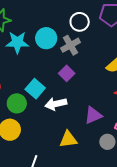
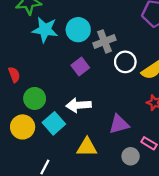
white circle: (80, 22) -> (125, 62), moved
purple square: (67, 73) -> (80, 66), moved
cyan square: (35, 89) -> (54, 123), moved

